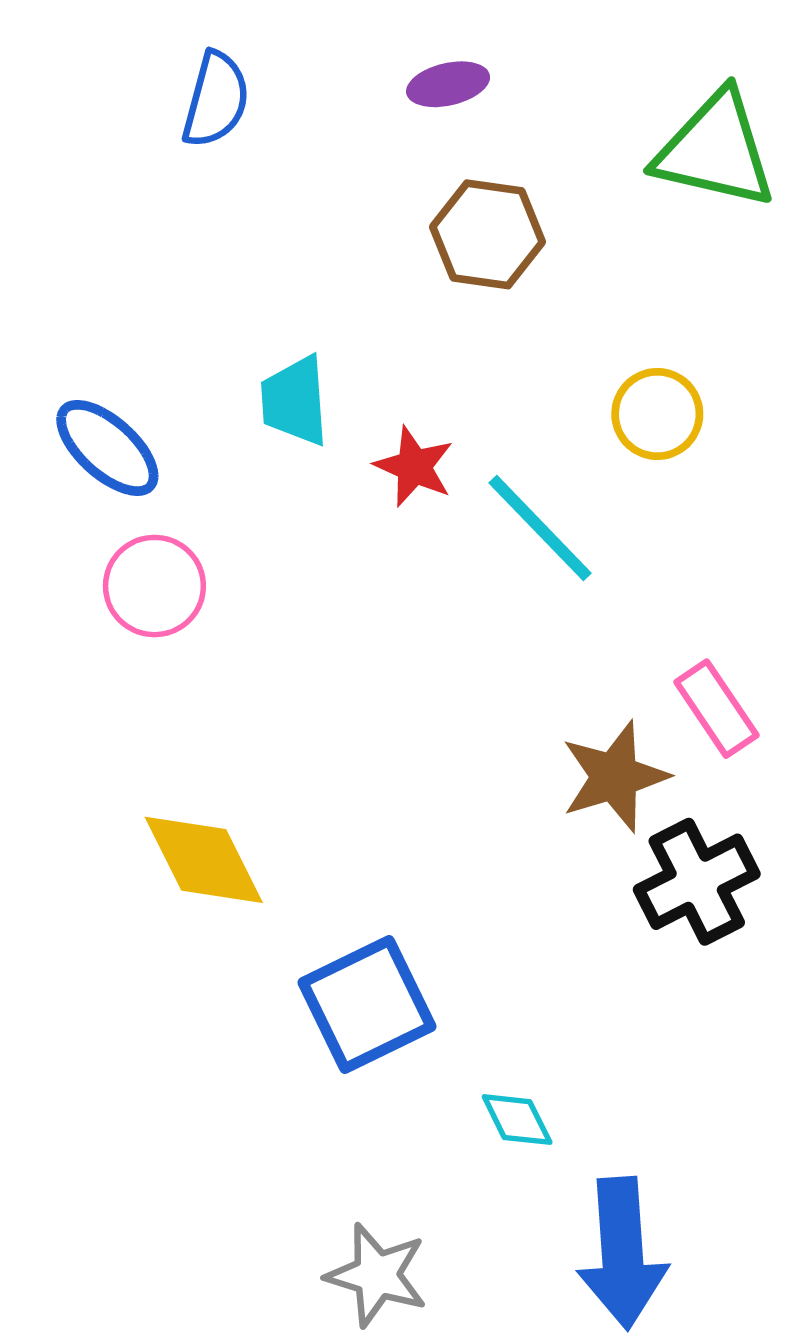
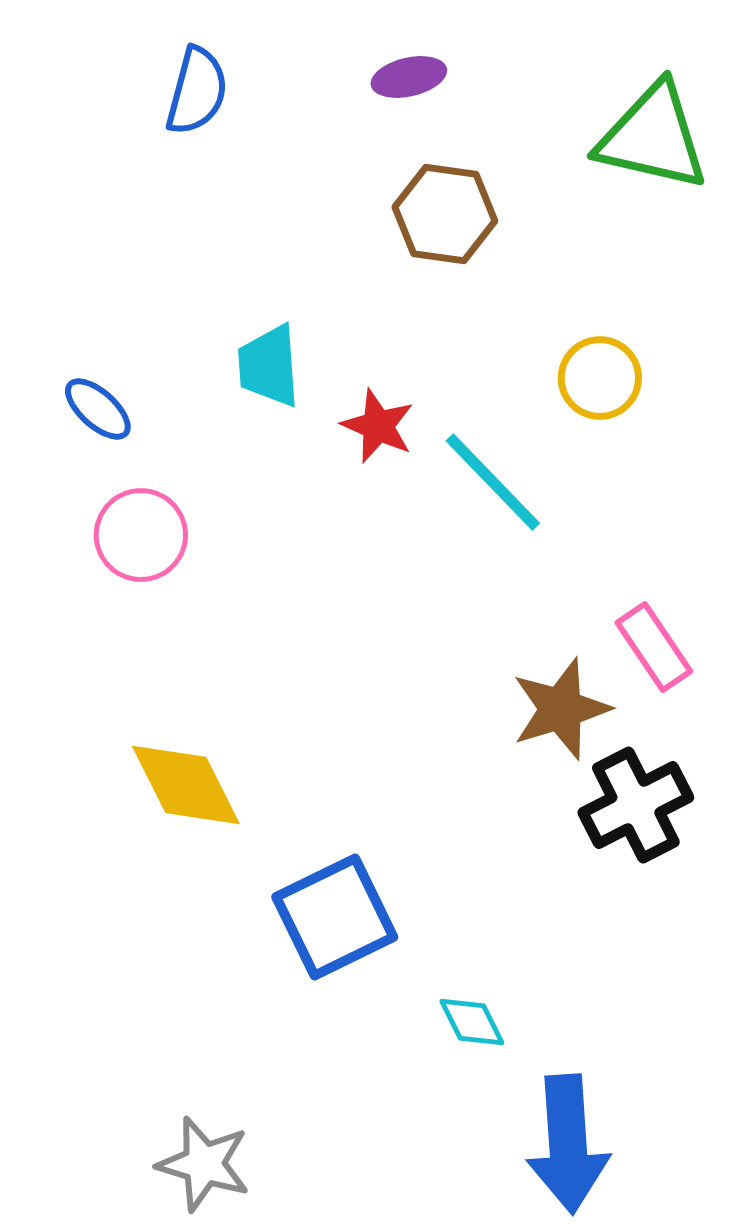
blue ellipse: (107, 448) -> (98, 409), size x0.7
gray star: (377, 1275) -> (204, 1164), moved

